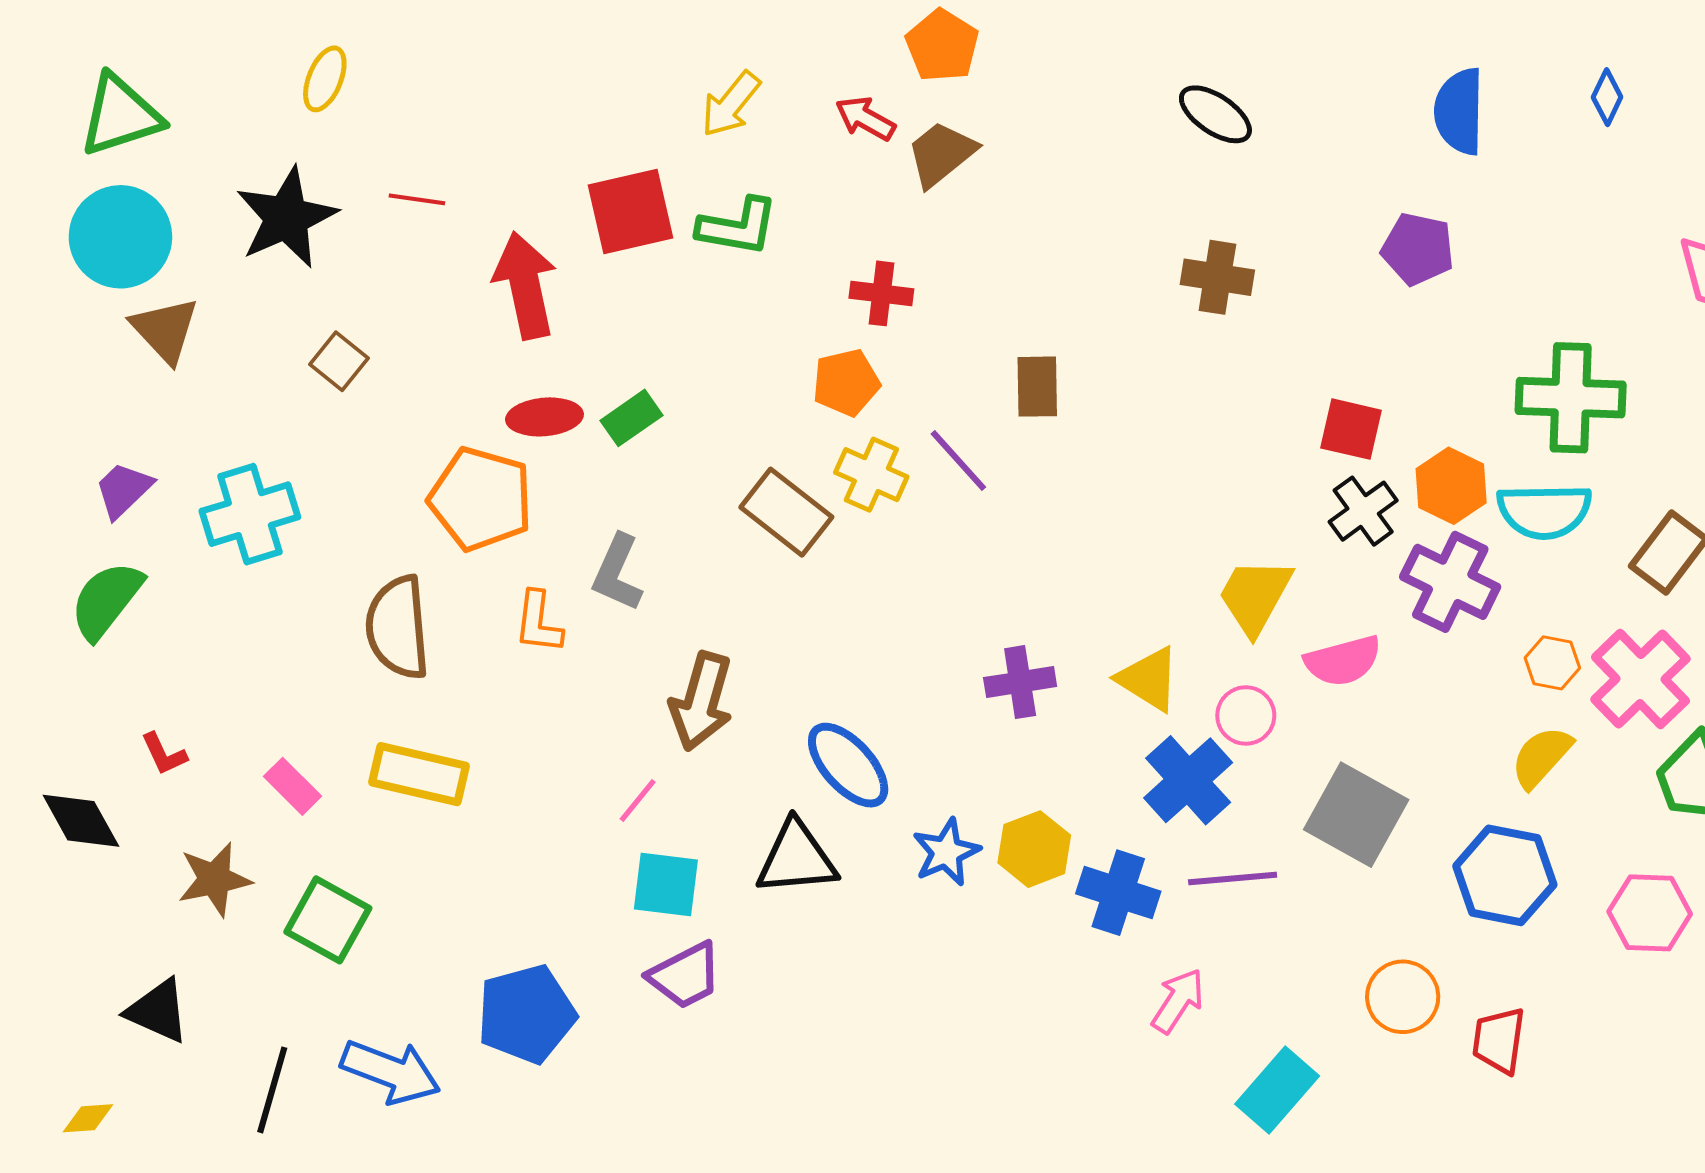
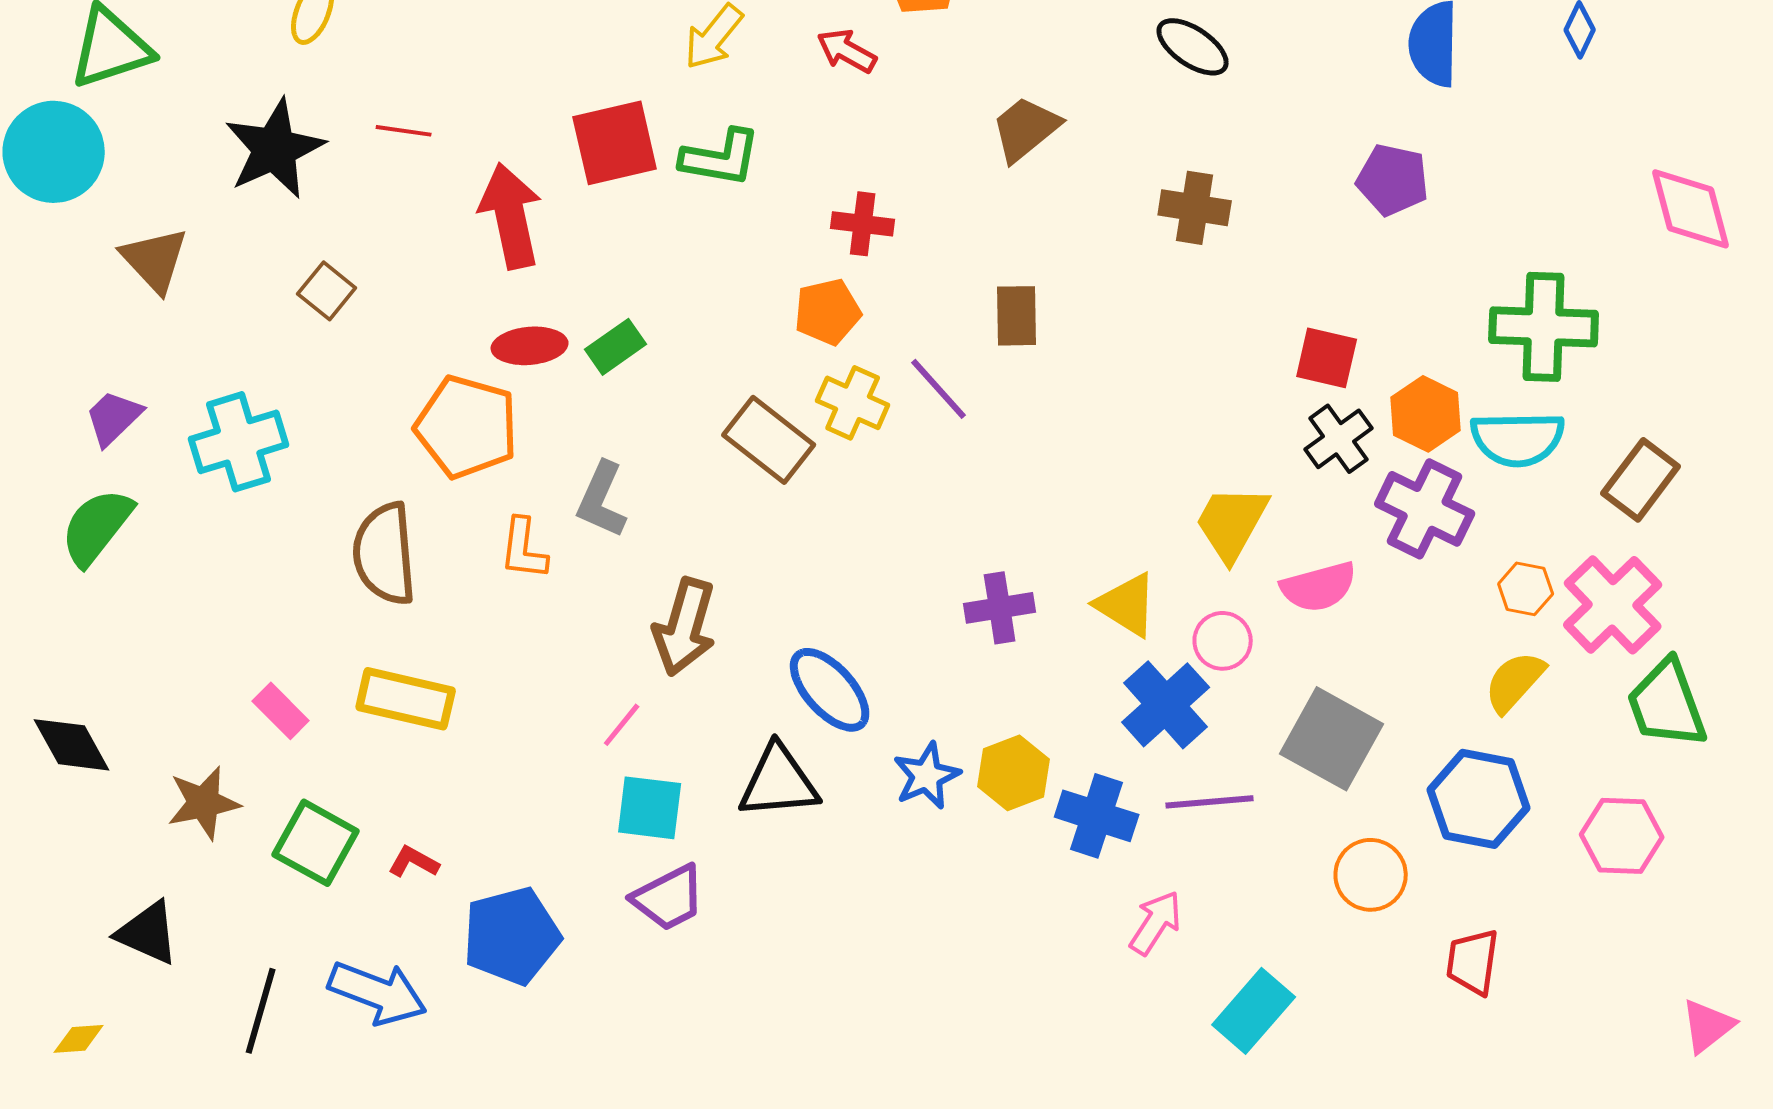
brown trapezoid: (941, 154) -> (1026, 129), moved
cyan circle: (120, 237) -> (54, 152), moved
red L-shape: (164, 754) -> (414, 862), moved, turned 144
orange circle: (1403, 997) -> (1371, 875), moved

